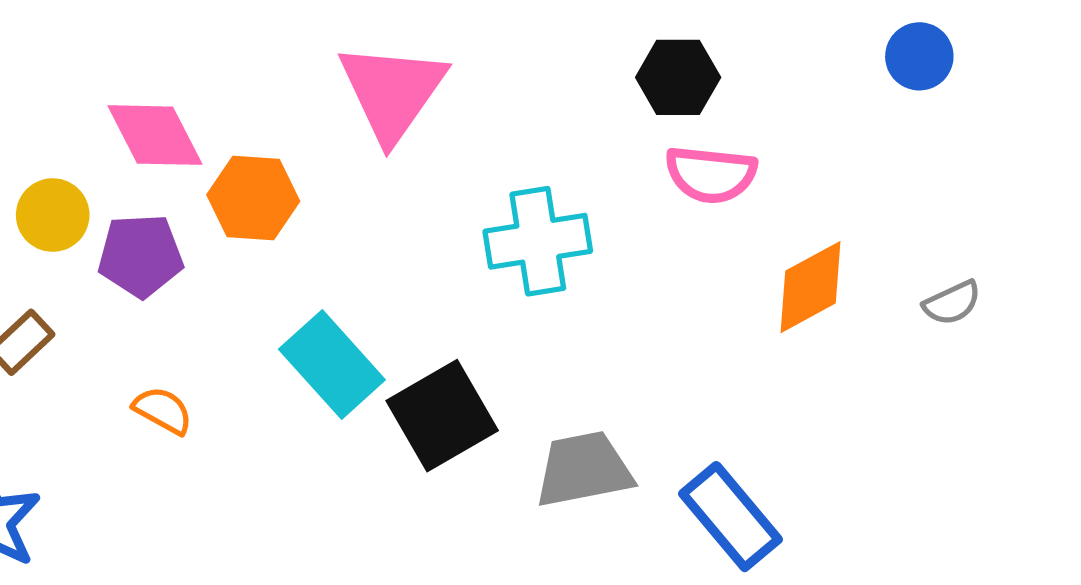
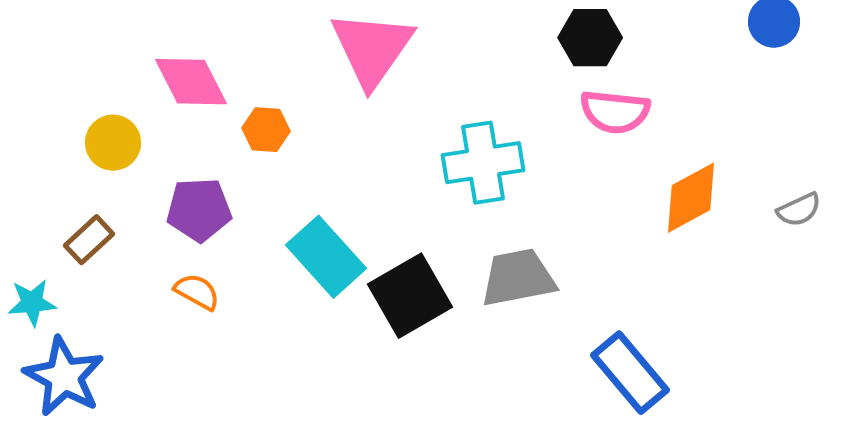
orange hexagon: (253, 198) -> (266, 130), size x0.7
purple pentagon: (141, 256) -> (199, 210), moved
gray trapezoid: (584, 469) -> (518, 278), moved

